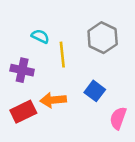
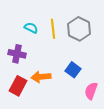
yellow line: (62, 55) -> (53, 29), moved
red rectangle: (23, 112) -> (18, 86), turned -36

